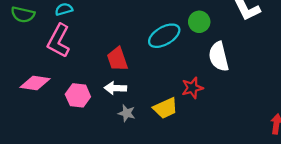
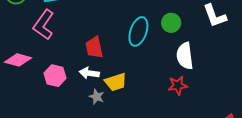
cyan ellipse: (164, 36) -> (138, 31), turned -48
red star: (192, 88) -> (178, 85), moved
yellow trapezoid: (165, 108) -> (116, 82), moved

